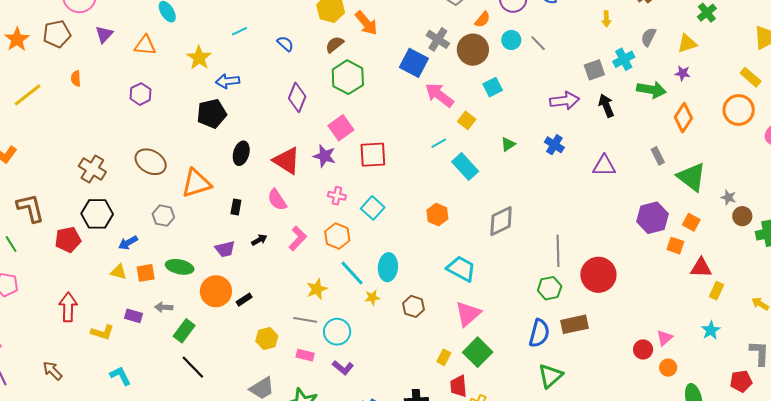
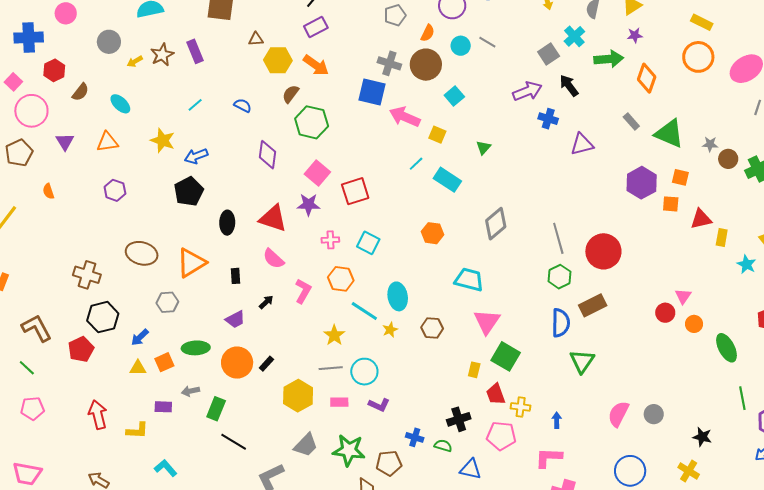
blue cross: (554, 145) -> (548, 119), moved
cyan star: (711, 330) -> (747, 264), moved
yellow hexagon: (267, 339) -> (298, 396), size x1.4

